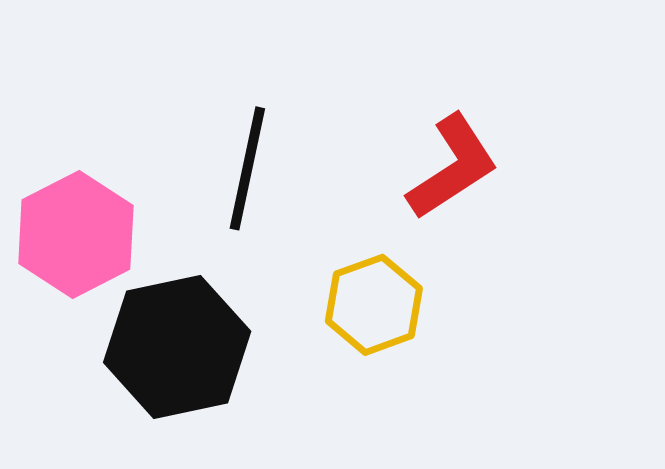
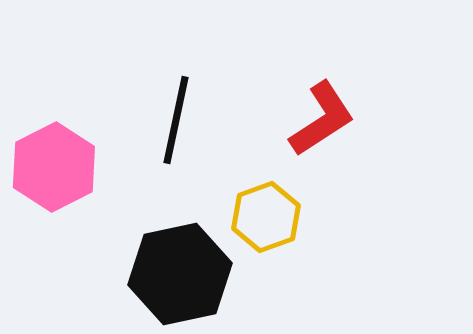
black hexagon: (177, 347) -> (180, 274), moved

